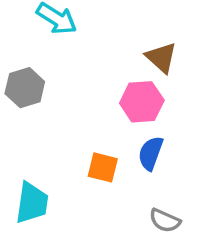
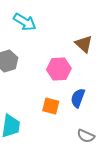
pink hexagon: (142, 102) -> (59, 69), moved

